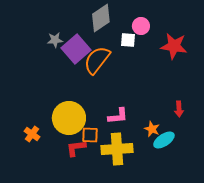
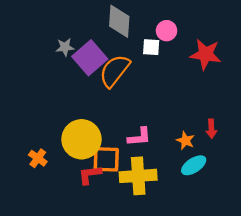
gray diamond: (101, 18) -> (119, 21), turned -52
orange star: (152, 129) -> (185, 140), moved
orange square: (90, 135) -> (106, 159), size x1.4

